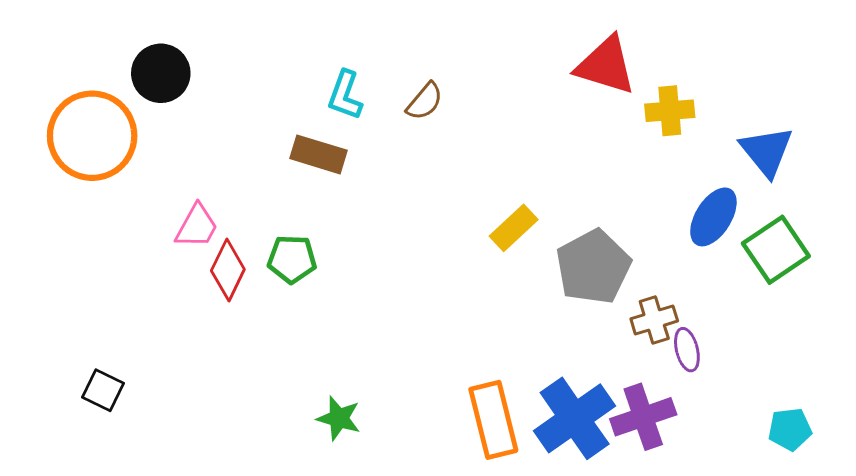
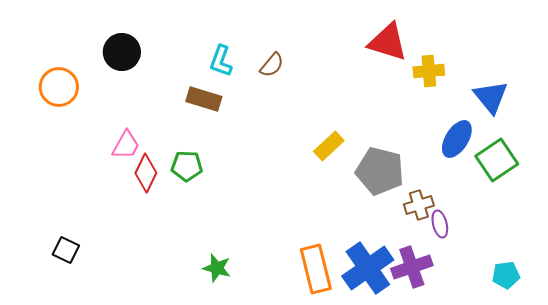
black circle: (161, 73) -> (122, 52), moved
orange circle: (92, 136) -> (59, 87), size x0.7
gray pentagon: (593, 267) -> (380, 171), turned -30

